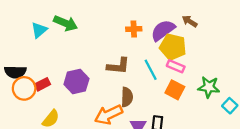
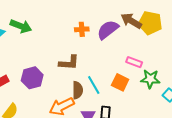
brown arrow: (190, 21) -> (131, 21), size x1.5
yellow pentagon: (173, 47) -> (150, 23), moved
pink rectangle: (176, 66) -> (134, 62), moved
cyan line: (151, 70) -> (94, 85), moved

